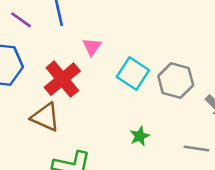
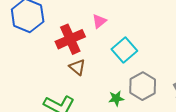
gray hexagon: (176, 81) -> (143, 86), moved
brown triangle: (45, 117) -> (77, 67), moved, size x0.7

